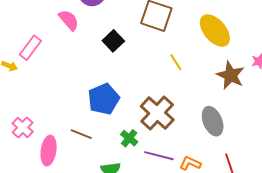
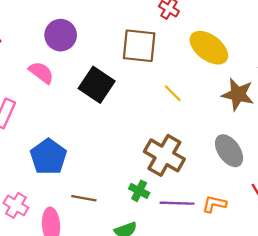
black square: (113, 41) -> (97, 85), size x1.4
blue pentagon: (104, 99) -> (48, 157), moved

